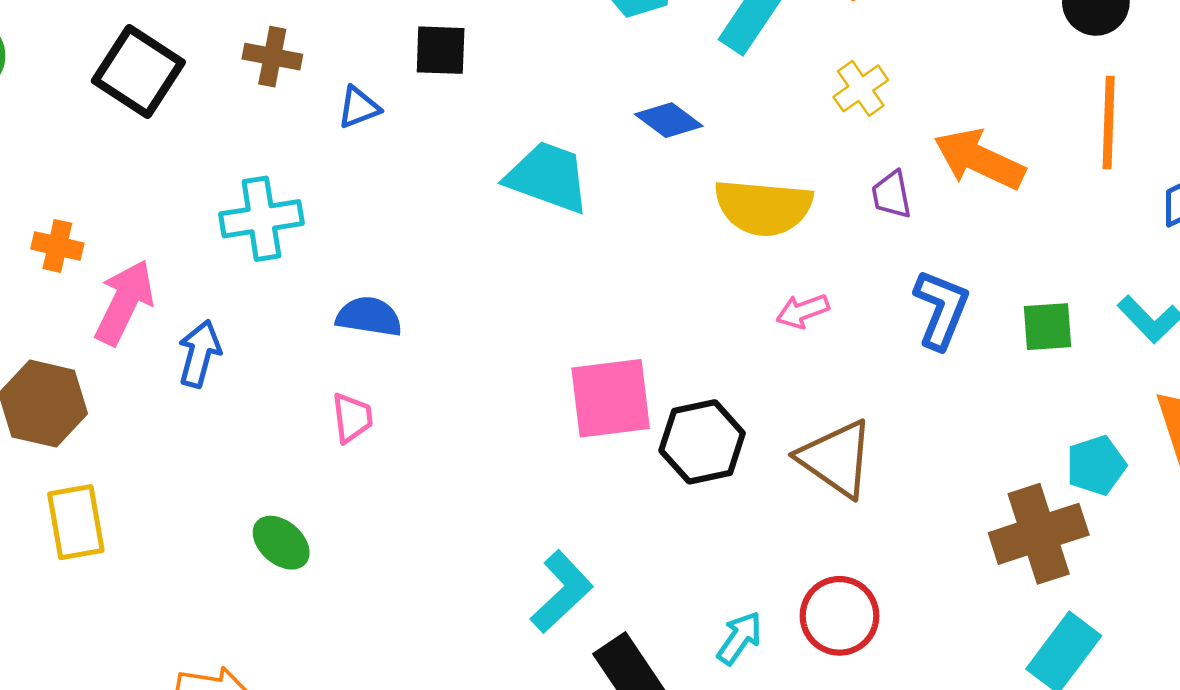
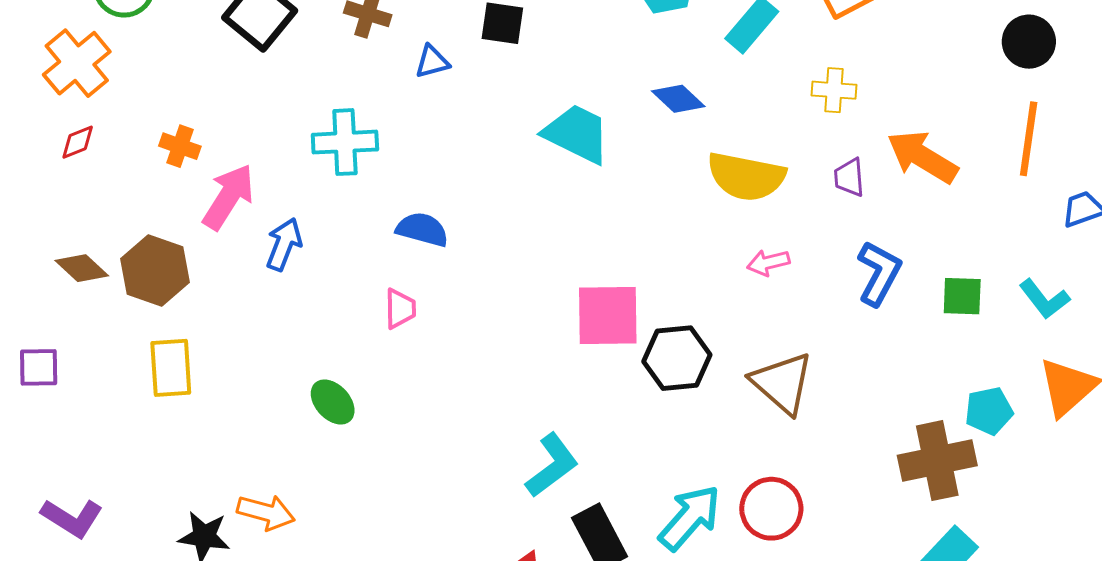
yellow cross: (861, 88) -> (834, 90), turned 33
cyan arrow: (739, 638) -> (690, 518), size x1.6

